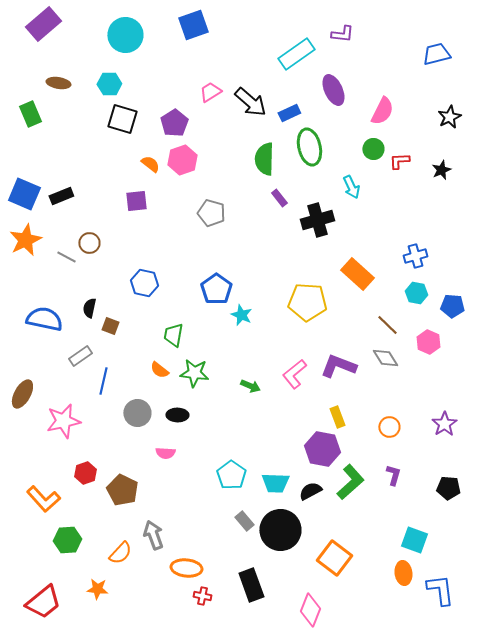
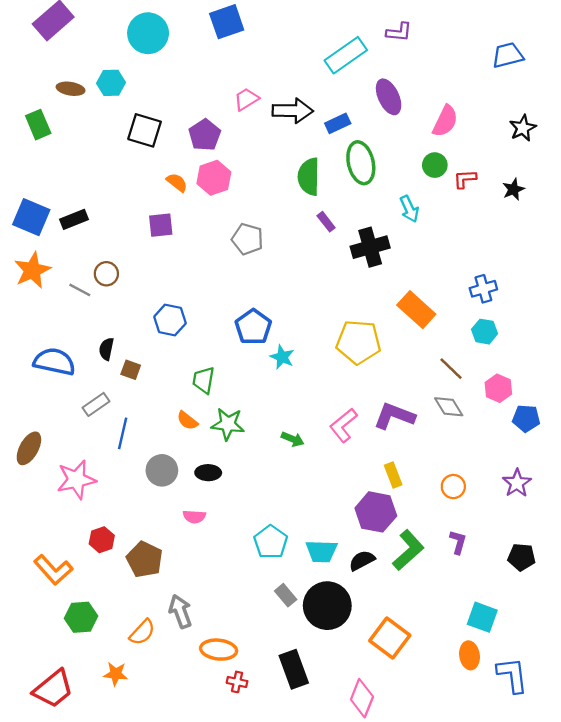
cyan hexagon: (109, 84) -> (111, 83), moved
black arrow: (250, 102) -> (293, 111), turned -40
blue pentagon: (452, 306) -> (526, 418), moved

